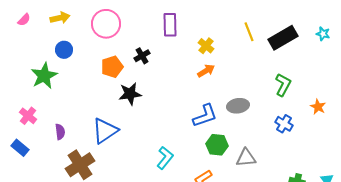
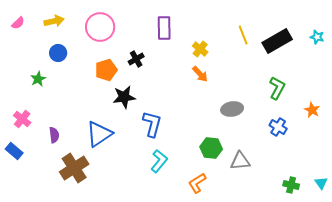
orange arrow: (206, 71) -> (200, 74), turned 78
green star: (44, 76) -> (38, 79), size x0.6
blue L-shape: (205, 116) -> (152, 124), moved, turned -56

